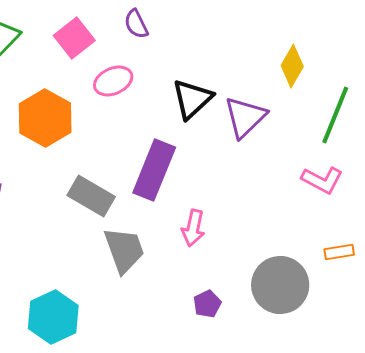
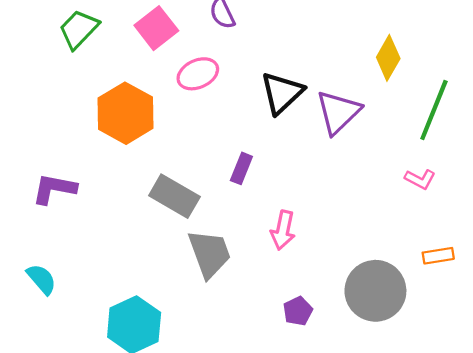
purple rectangle: (154, 170) -> (241, 168), size x0.5
pink L-shape: (322, 180) -> (420, 179), size x0.7

